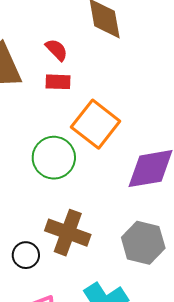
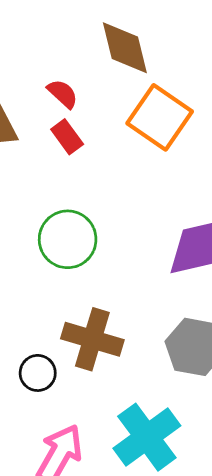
red rectangle: (58, 82) -> (67, 137), turned 55
orange square: (96, 124) -> (160, 117), moved

